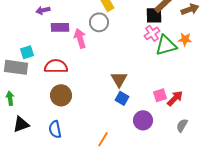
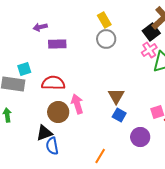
black square: (154, 15) -> (151, 32), turned -36
gray circle: (99, 22) -> (106, 39), moved
pink arrow: (80, 38) -> (77, 104), moved
black triangle: (21, 124) -> (44, 133), moved

